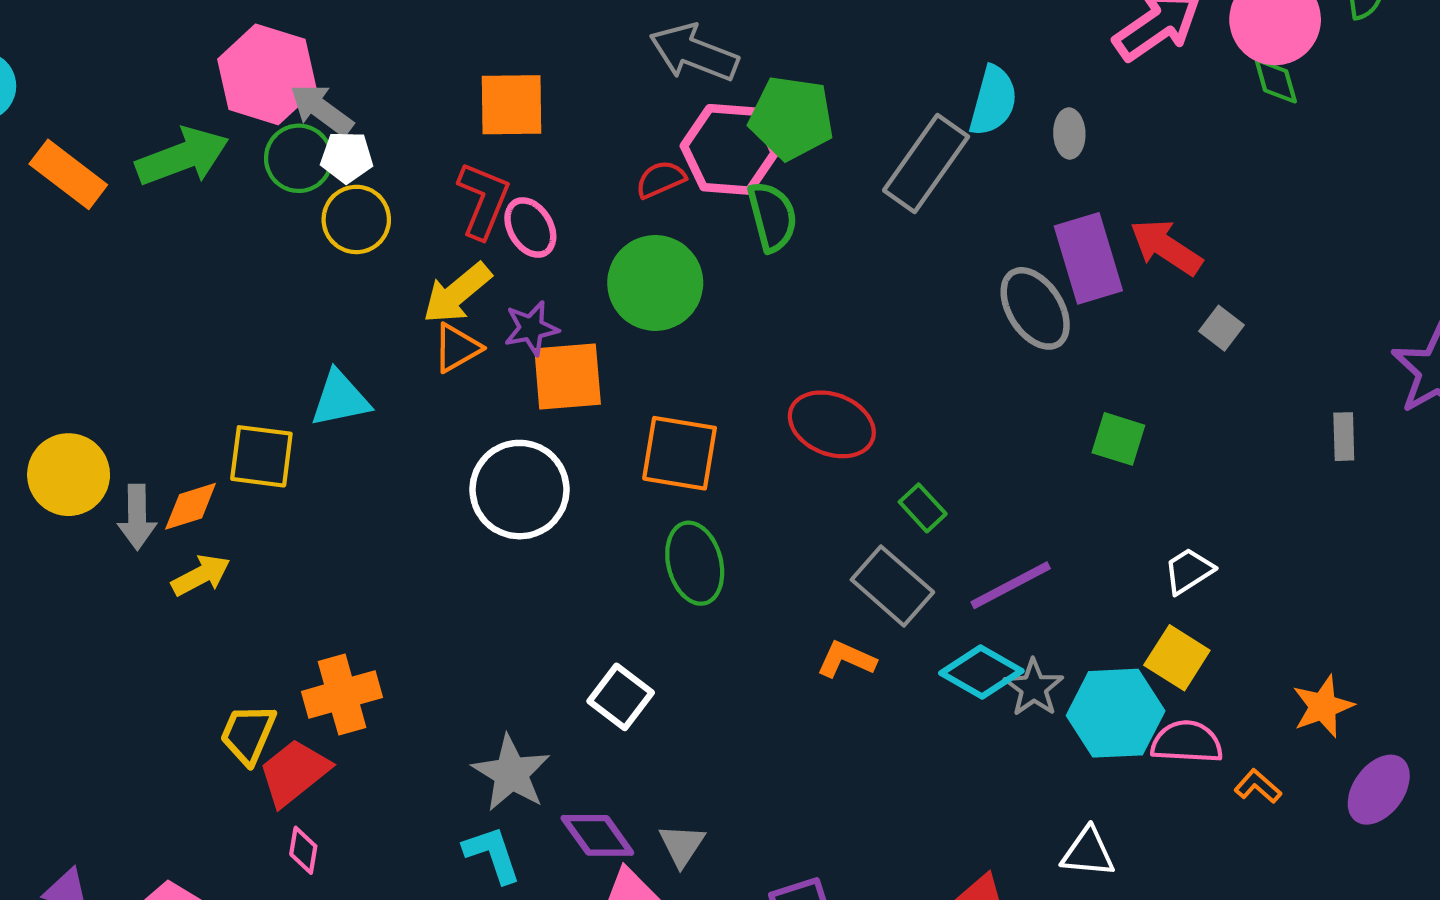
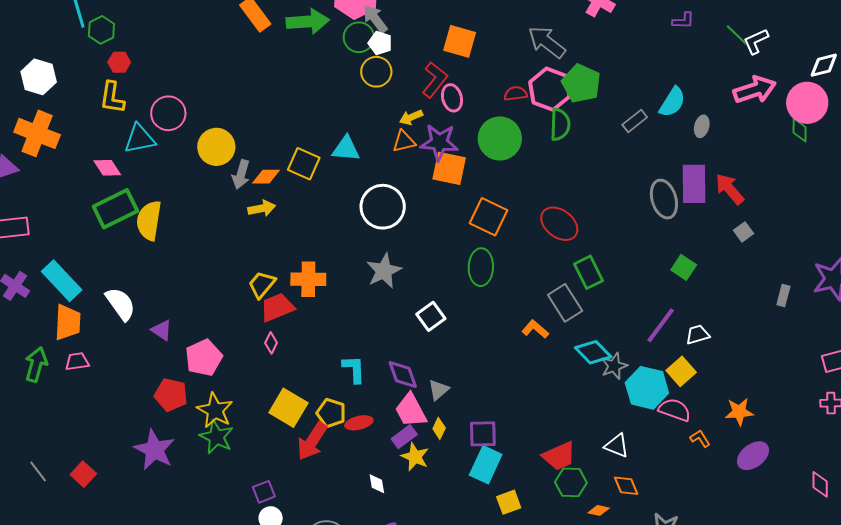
gray rectangle: (926, 163) -> (635, 121), size x0.6
yellow arrow: (457, 293) -> (411, 117), size x0.7
purple star: (531, 328) -> (439, 142), size x1.5
white circle: (520, 490) -> (383, 207), moved
green rectangle: (923, 508) -> (589, 272), size x1.5
purple line: (1011, 585) -> (661, 325), moved, turned -42
gray star: (511, 773) -> (384, 271), moved

